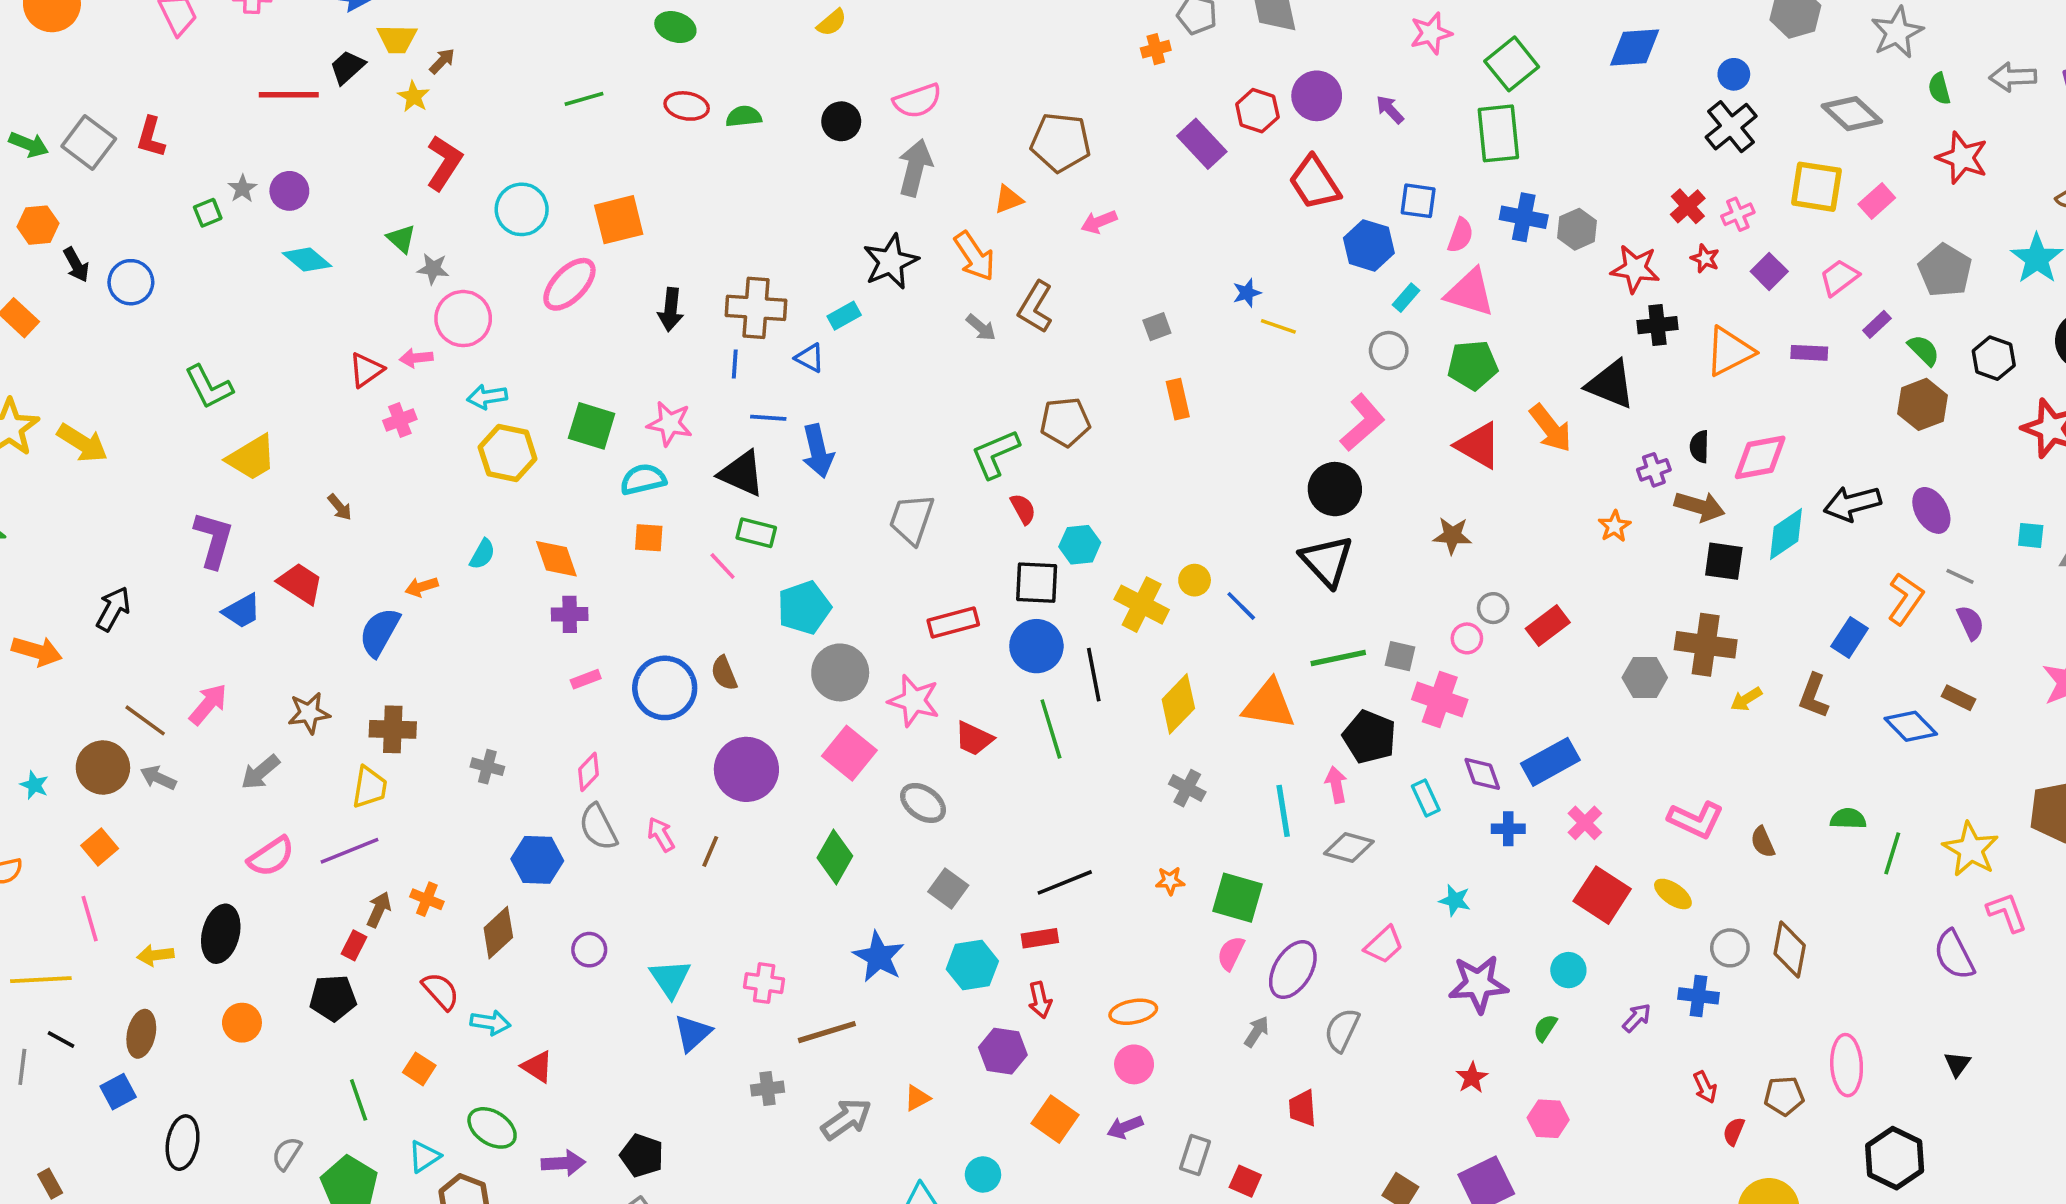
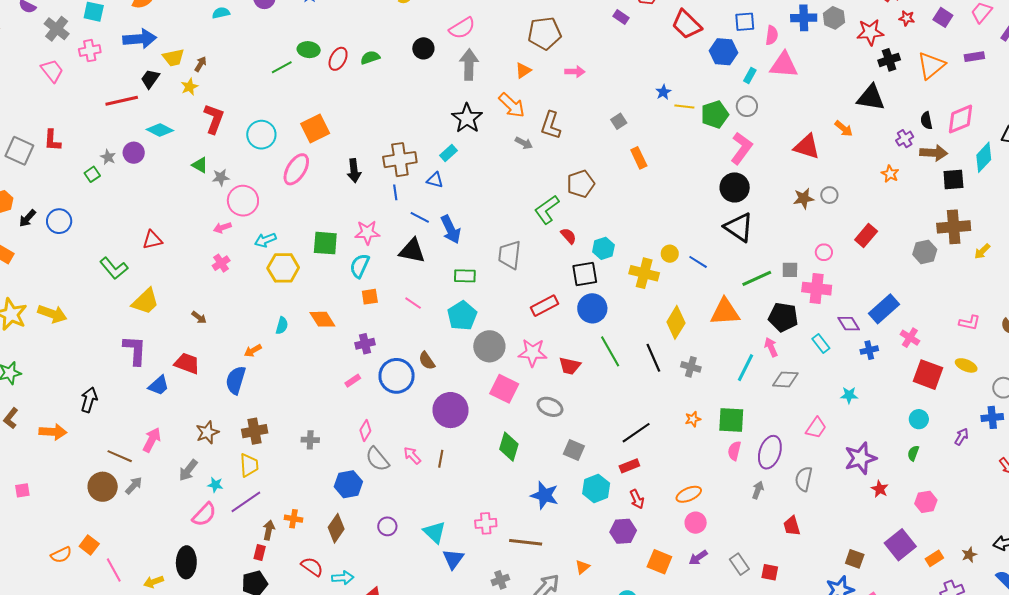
green ellipse: (675, 27) -> (309, 50), moved
yellow star: (414, 97) -> (189, 87), turned 30
red ellipse: (687, 106) -> (338, 59), turned -60
purple rectangle: (1202, 144) -> (621, 17), size x0.6
pink arrow: (1099, 222) -> (575, 72), turned -144
cyan diamond: (307, 260) -> (160, 130), moved
black arrow: (76, 265) -> (27, 218), turned 84
green pentagon: (1473, 365) -> (715, 114), moved
red triangle: (366, 370) -> (152, 240), moved, turned 35
blue line: (768, 418) -> (420, 217), turned 36
orange arrow: (1551, 428) -> (844, 129), size x0.7
cyan semicircle: (643, 479) -> (360, 266), turned -40
green rectangle: (756, 533) -> (465, 276), moved
gray circle: (1493, 608) -> (829, 195), moved
purple cross: (570, 614) -> (365, 344), moved
black line: (1094, 675) -> (653, 358), moved
gray arrow: (158, 778) -> (134, 486), turned 120
cyan star: (34, 785) -> (215, 485), moved
cyan line: (1283, 811) -> (745, 368), turned 48
pink L-shape: (1696, 820) -> (969, 323), size x0.7
orange square: (100, 847) -> (89, 545), moved
purple star: (1478, 984) -> (860, 458), moved
brown line: (827, 1032) -> (526, 542), turned 36
gray rectangle: (1195, 1155) -> (739, 564), turned -40

